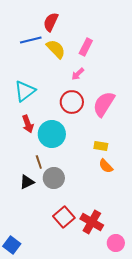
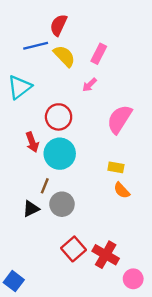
cyan triangle: (25, 91) -> (20, 87), moved
red circle: (72, 102) -> (59, 117), moved
brown line: (39, 162) -> (45, 186), turned 40

